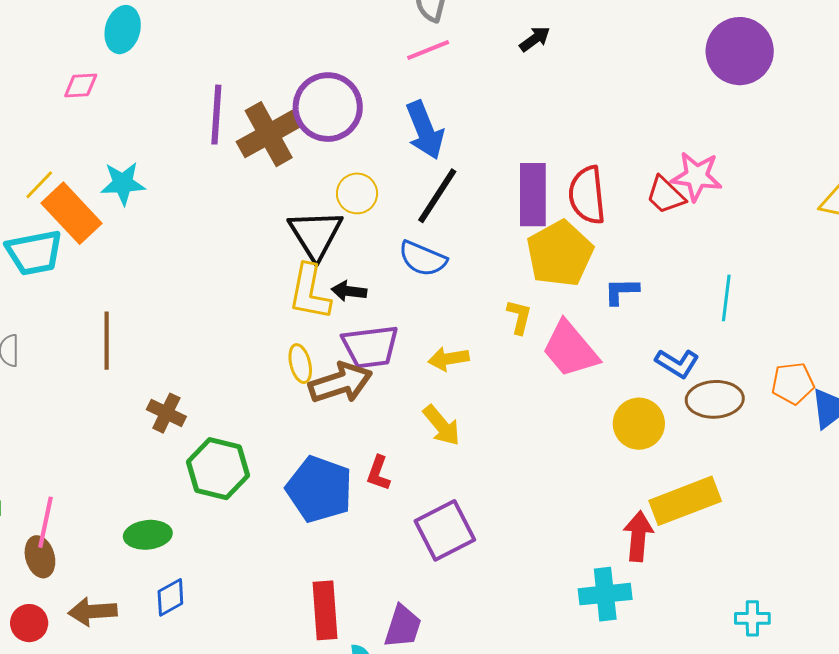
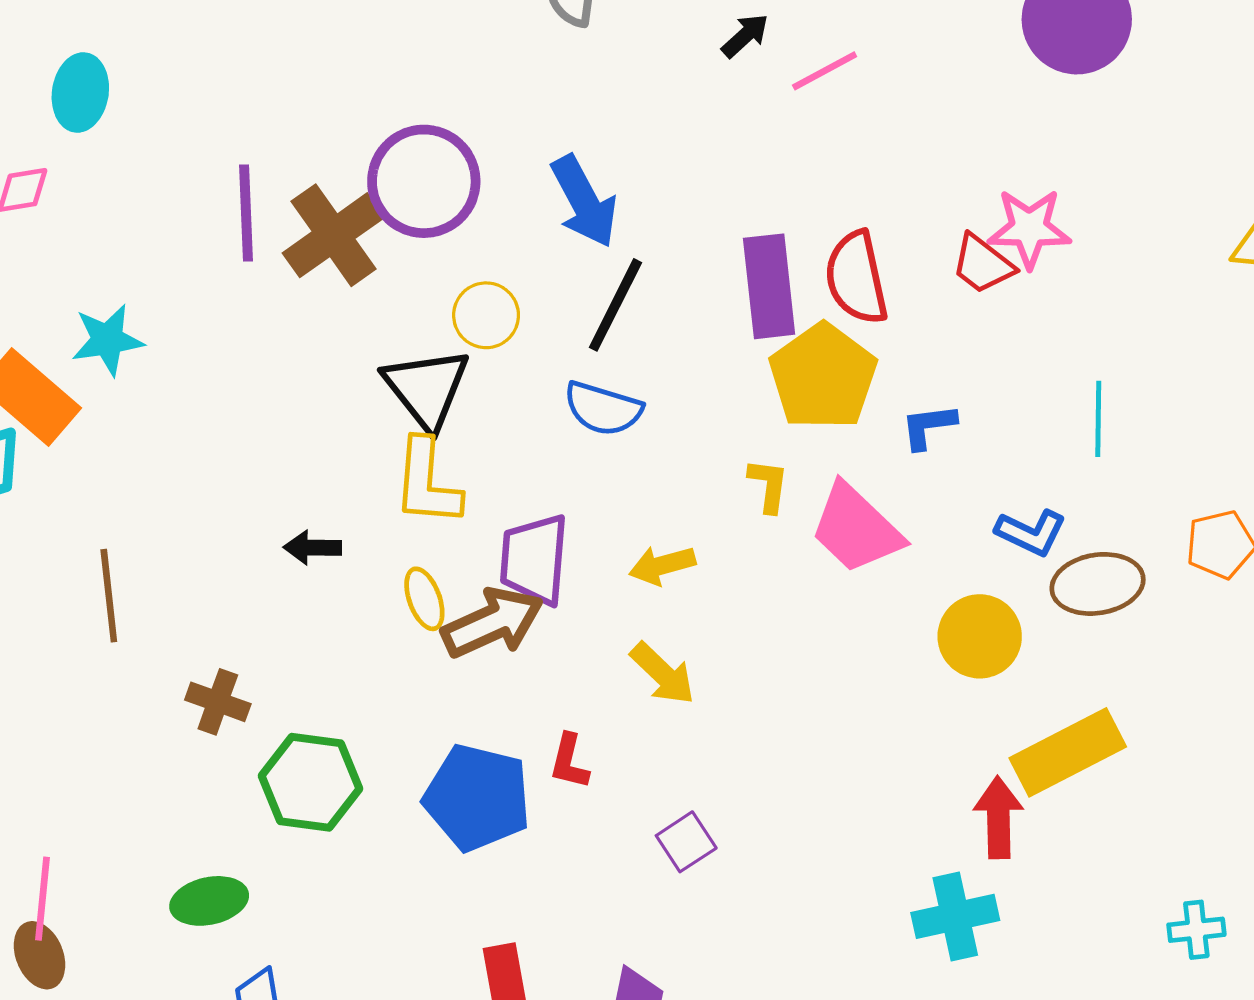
pink line: (428, 50) -> (825, 71), moved
black arrow: (349, 291) -> (312, 548), moved
purple trapezoid: (370, 347) -> (534, 559), turned 108
purple square: (445, 530) -> (686, 842), size x0.6

